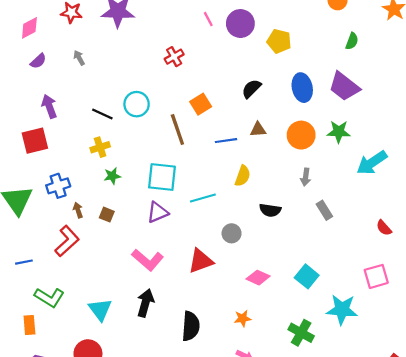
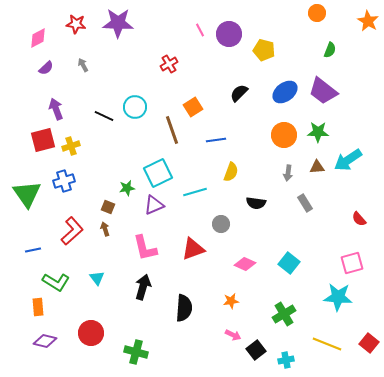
blue ellipse: (302, 88) -> (285, 92), turned 65
brown triangle: (258, 130) -> (317, 167), moved
yellow cross: (100, 147) -> (71, 146), moved
green star: (112, 176) -> (127, 188), moved
cyan square: (162, 177) -> (158, 173), turned -32
brown arrow: (78, 210) -> (105, 229), moved
pink L-shape: (148, 260) -> (145, 248), turned 36
cyan triangle: (100, 310) -> (97, 278), moved, size x0.7
cyan star: (342, 310) -> (338, 297), moved
green cross: (301, 333) -> (284, 314), turned 30

